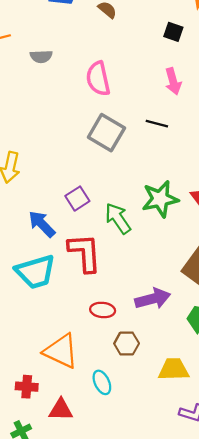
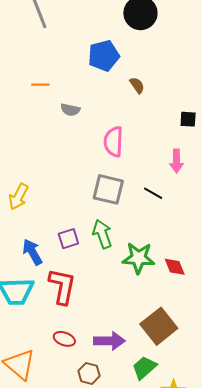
black square: (173, 32) -> (188, 119), turned -30
gray square: (106, 133) -> (108, 189), turned -32
green arrow: (118, 218) -> (102, 234), moved
brown hexagon: (127, 344) -> (89, 373), moved

